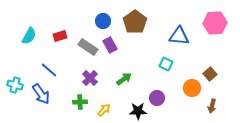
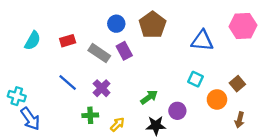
cyan square: (166, 64) -> (195, 79), moved
blue line: (49, 70) -> (68, 83), moved
green arrow: (124, 79) -> (149, 97), moved
blue arrow: (41, 94) -> (30, 119), moved

